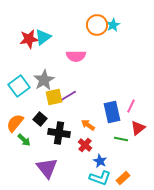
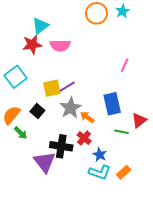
cyan star: (113, 25) -> (123, 11), moved
red star: (29, 39) -> (32, 44), moved
pink semicircle: (76, 56) -> (60, 46), moved
gray star: (44, 80) -> (71, 108), moved
pink line: (131, 106) -> (125, 65), moved
black cross: (59, 133) -> (61, 146), moved

